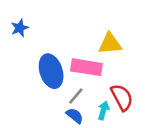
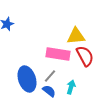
blue ellipse: (51, 71) -> (27, 79), moved
red semicircle: (122, 97) -> (85, 56), moved

